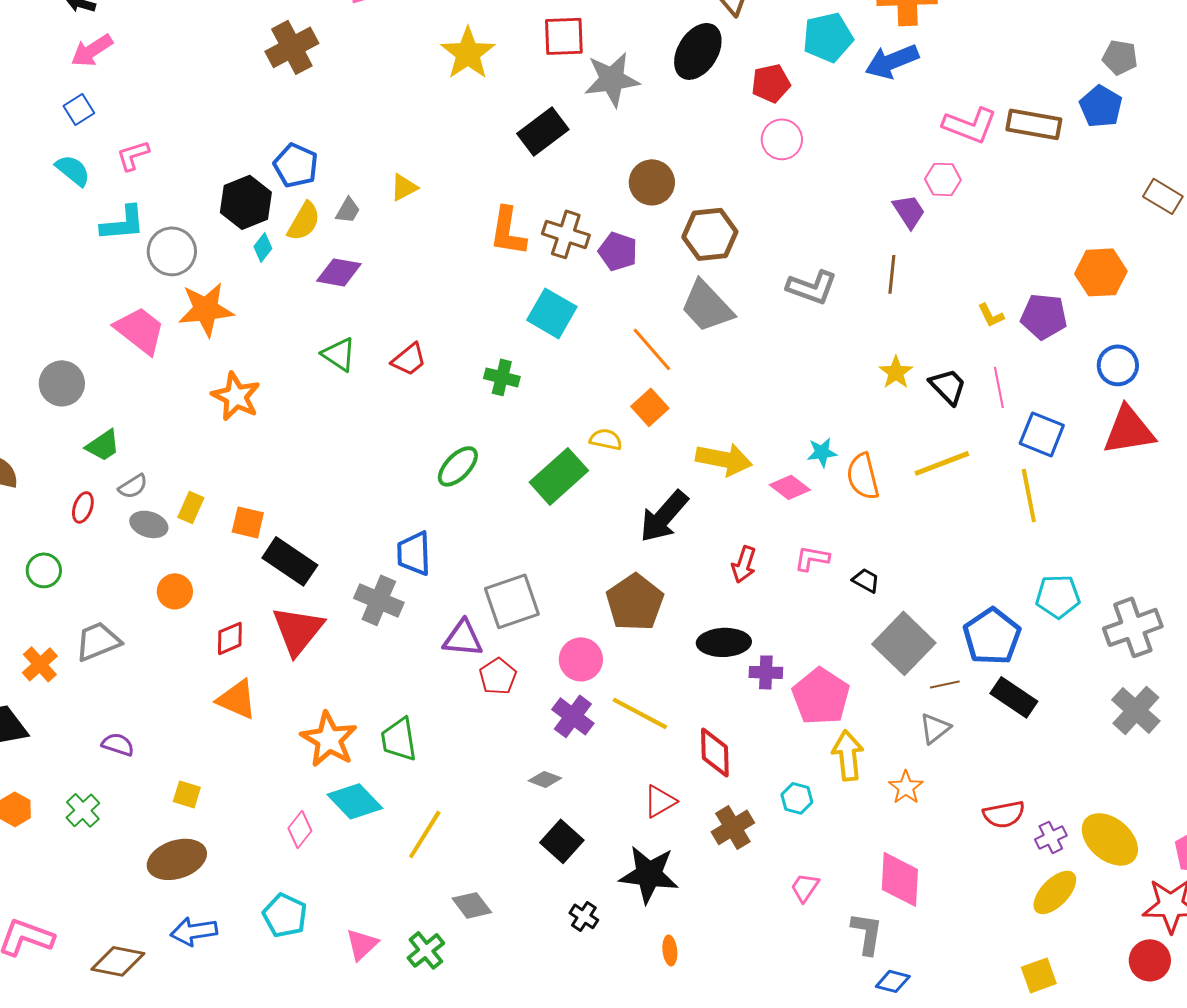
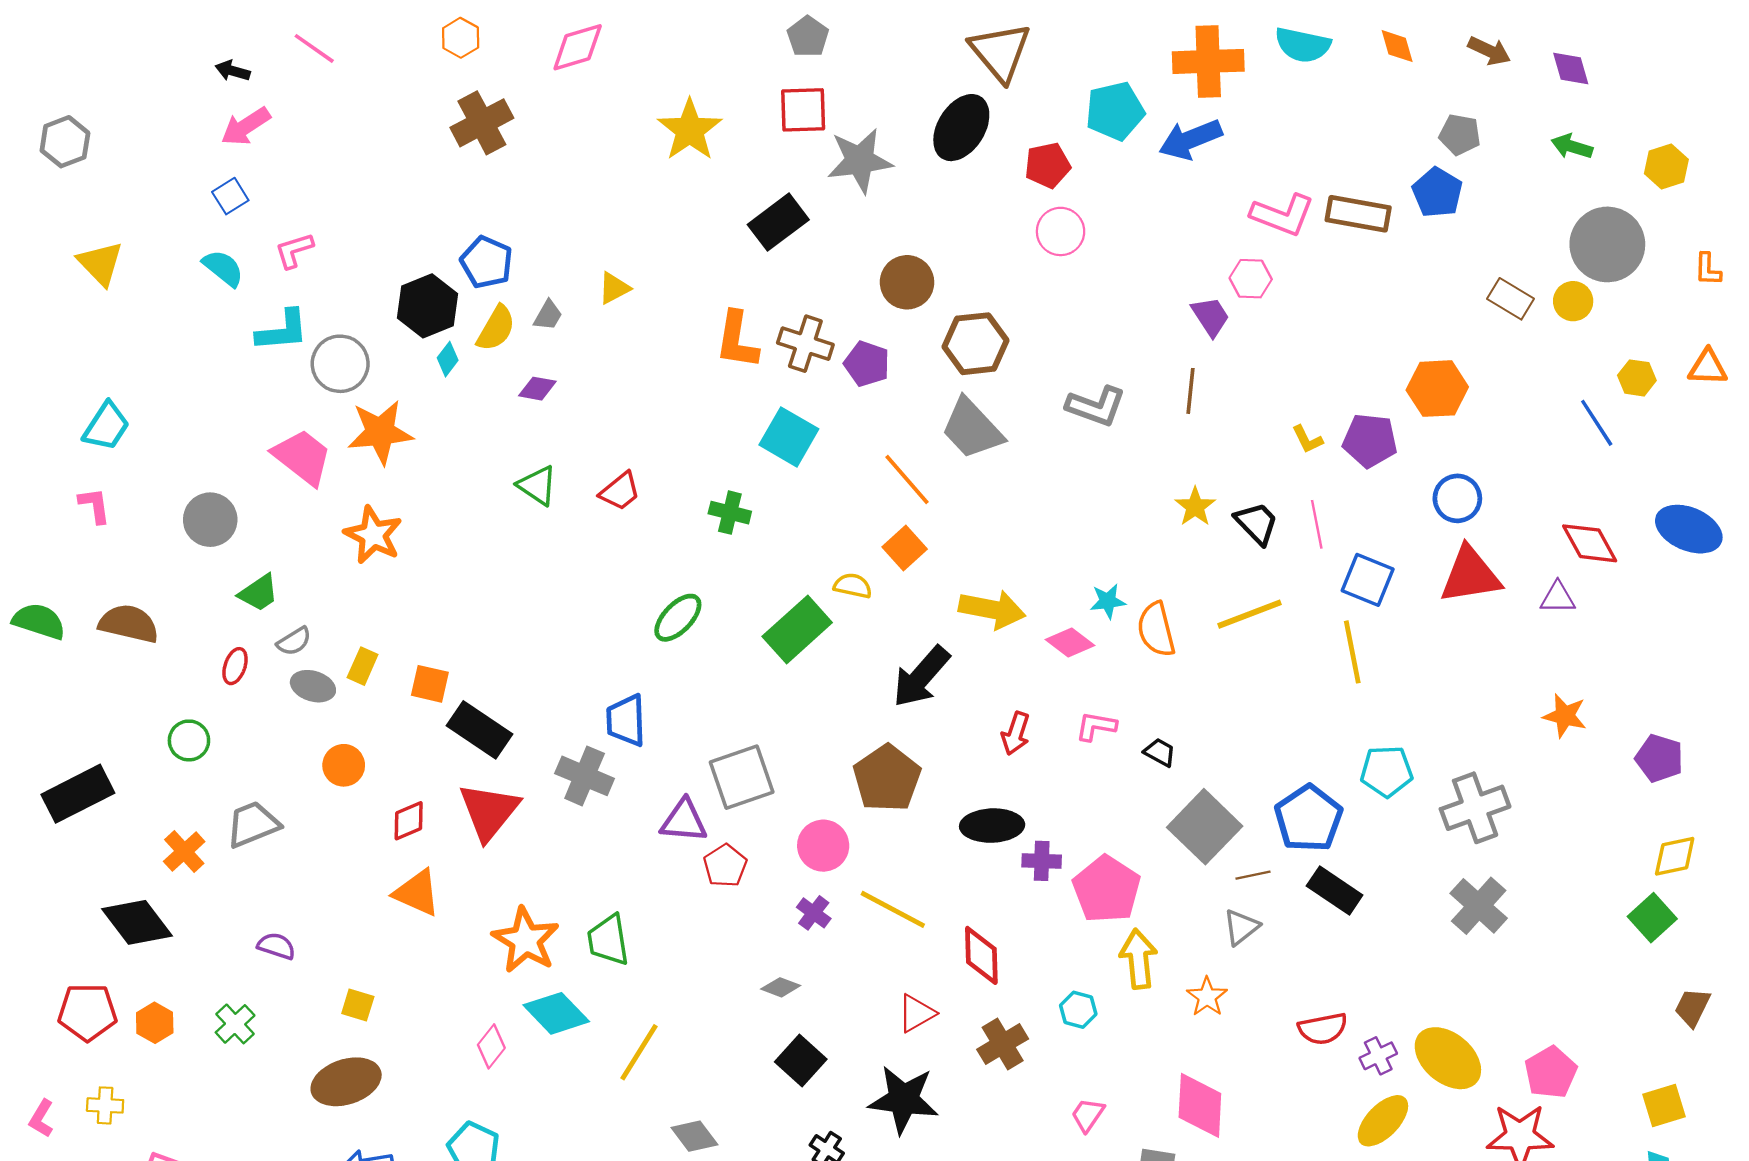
purple diamond: (339, 272) -> (537, 389), size x0.7
orange star: (236, 396) -> (373, 535), moved
purple cross: (573, 716) -> (814, 913), size x0.7

